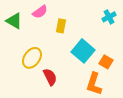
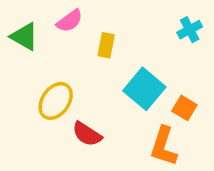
red semicircle: (50, 77) -> (87, 134), turned 150

